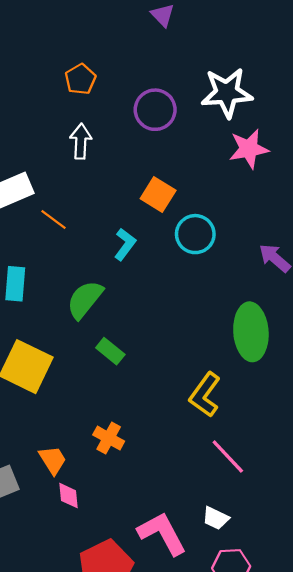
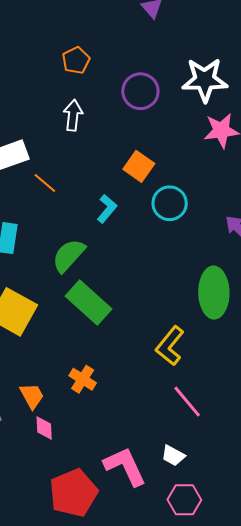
green rectangle: (110, 351) -> (88, 302), size x1.8

